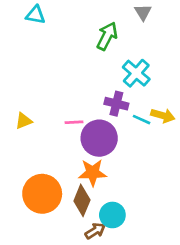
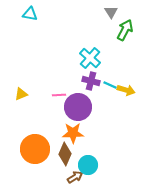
green arrow: (107, 36) -> (125, 30), moved
cyan cross: (136, 73) -> (90, 58), moved
cyan line: (142, 120) -> (110, 85), moved

